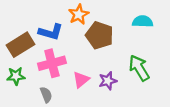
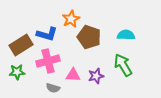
cyan semicircle: (143, 21) -> (126, 35), moved
pink triangle: (81, 80) -> (73, 75), turned 42
gray semicircle: (46, 95) -> (53, 88), moved, turned 128

